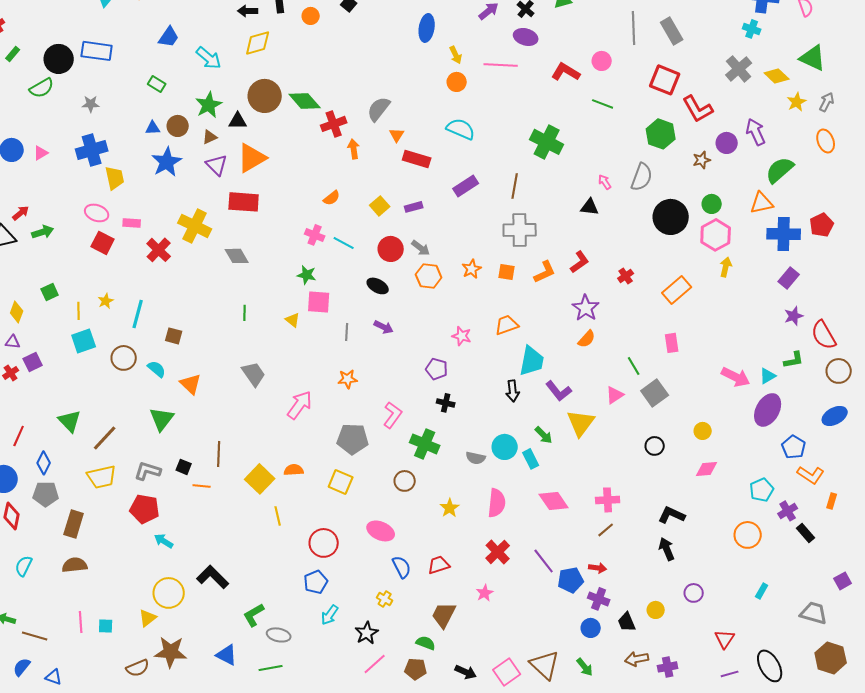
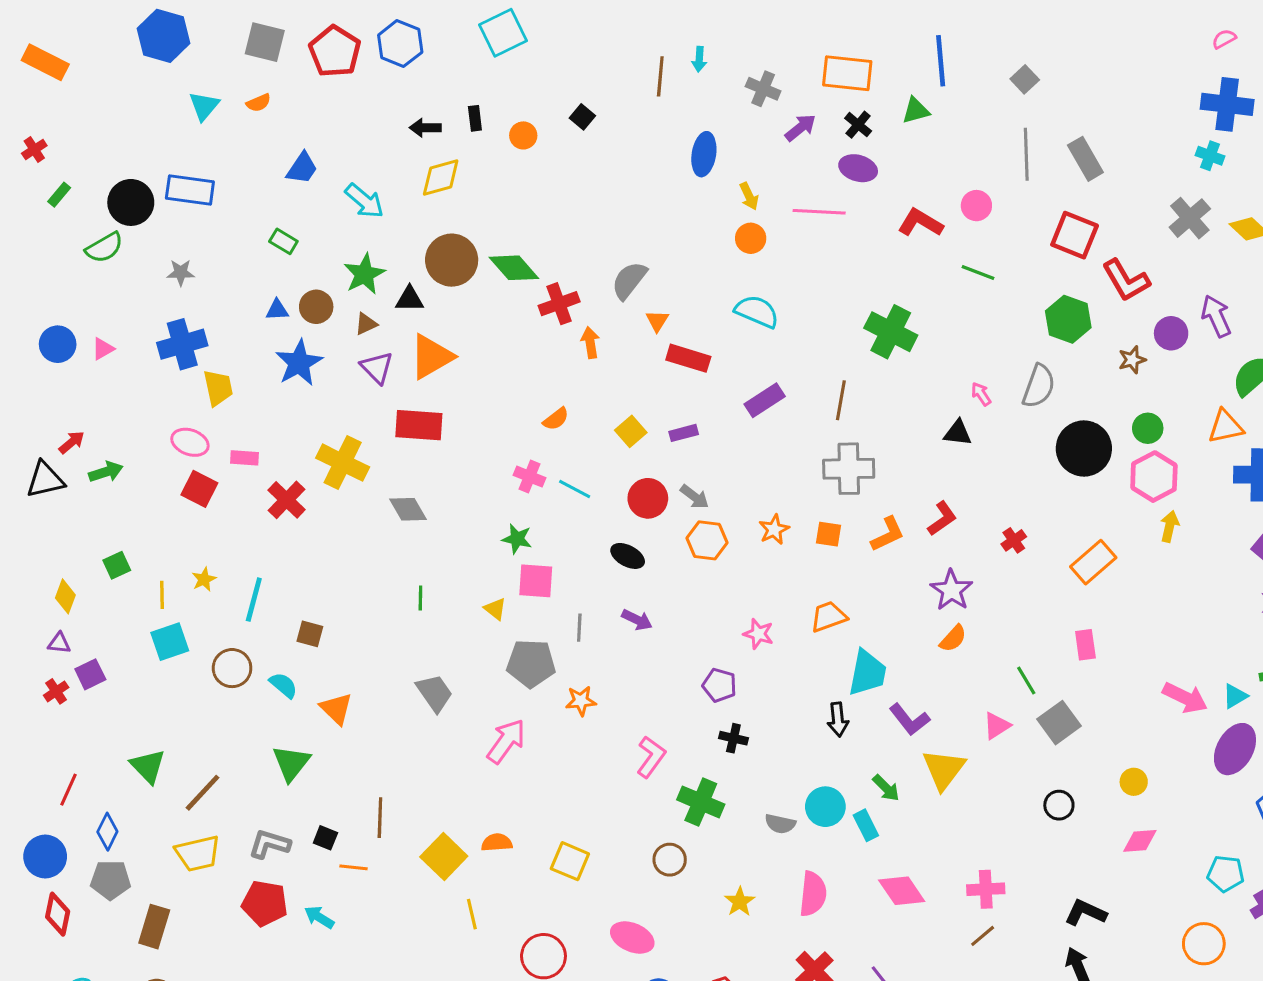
gray pentagon: (353, 439) -> (531, 663), moved
cyan pentagon: (762, 490) -> (1226, 874), turned 30
cyan arrow: (164, 541) -> (319, 917), moved

